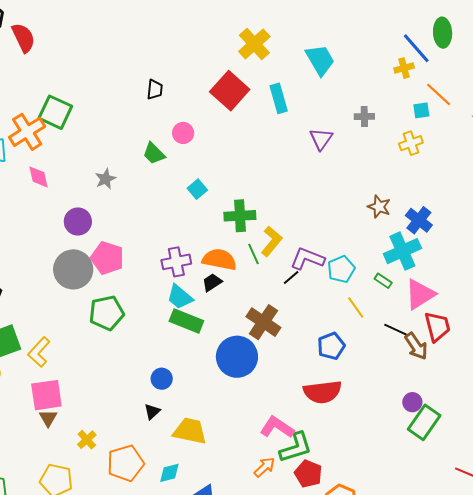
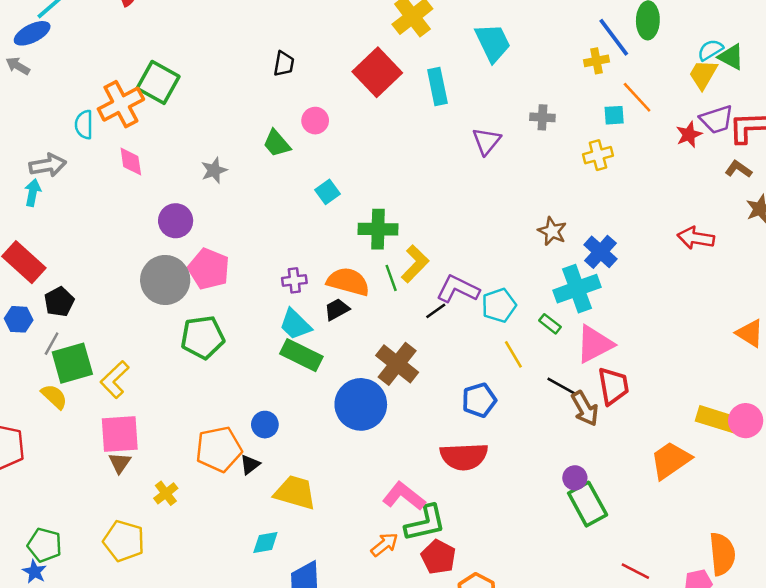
purple cross: (176, 262) -> (294, 280), size x0.7
green rectangle: (424, 422) -> (588, 504), turned -68
orange pentagon: (125, 463) -> (219, 449), moved

